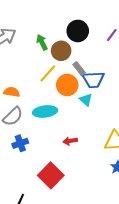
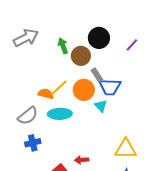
yellow line: (48, 73) -> (59, 88), moved
orange semicircle: (12, 92) -> (46, 94), moved
red arrow: (70, 141) -> (82, 160), moved

